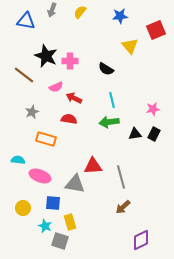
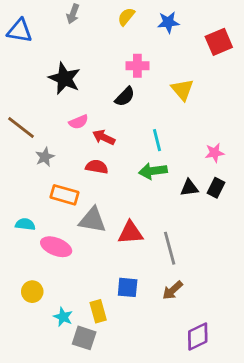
yellow semicircle: (80, 12) -> (126, 17), moved
blue triangle: (26, 21) -> (20, 31), moved
yellow triangle: (130, 46) -> (182, 90), moved
pink cross: (70, 61) -> (137, 66), moved
black semicircle: (106, 69) -> (125, 97), moved, turned -77
brown line: (24, 75) -> (21, 127), moved
gray triangle: (75, 184) -> (93, 220), moved
blue square: (53, 203) -> (128, 287), moved

